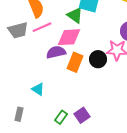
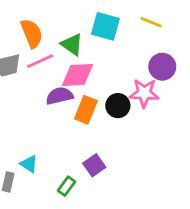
green triangle: (75, 15) -> (72, 44), moved
cyan triangle: (38, 89) -> (29, 164), moved
purple square: (82, 115) -> (94, 165), moved

